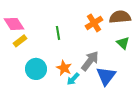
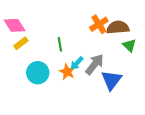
brown semicircle: (120, 17) -> (118, 27), moved
green line: (58, 33) -> (60, 44), moved
cyan arrow: (73, 79) -> (77, 63), moved

